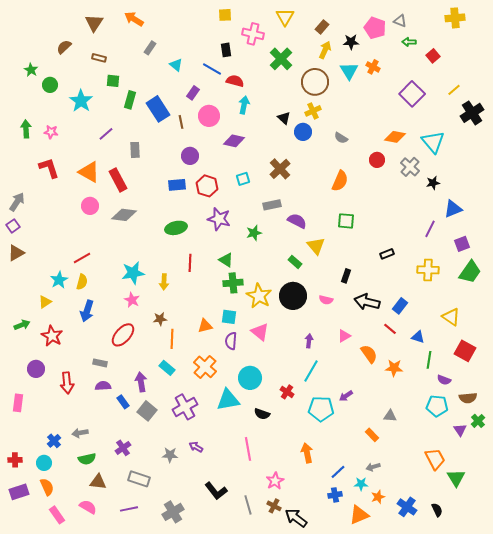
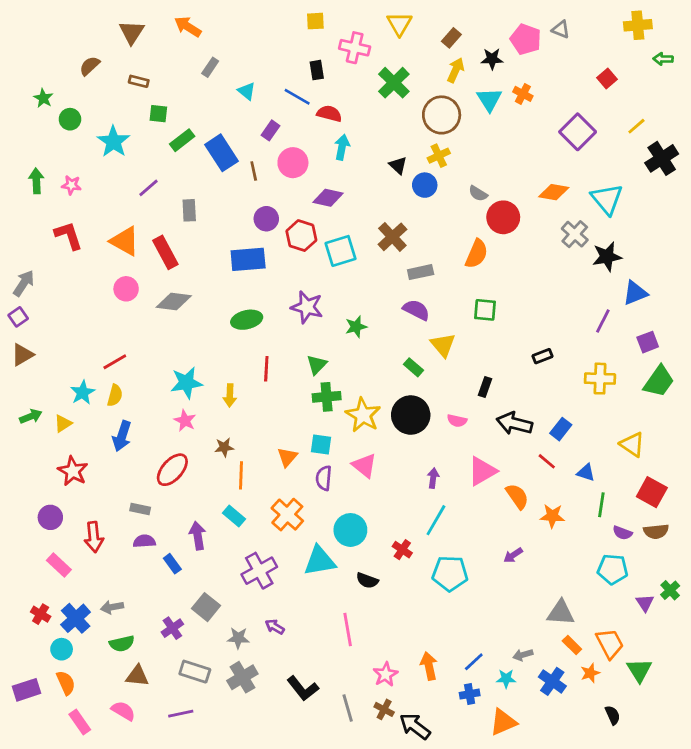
green arrow: (409, 42) -> (663, 59), moved
green rectangle: (130, 100) -> (182, 140), turned 36
red circle: (377, 160) -> (503, 217), moved, size x1.5
cyan square: (243, 179) -> (341, 251), size x1.6
black star: (433, 183) -> (607, 257), size x1.5
blue rectangle: (177, 185) -> (248, 259), size x1.4
red hexagon: (207, 186) -> (301, 236), moved
gray rectangle: (272, 205) -> (421, 272), moved
green triangle: (226, 260) -> (317, 365), turned 42
green arrow: (22, 325) -> (31, 416), moved
orange triangle: (205, 326) -> (287, 457), turned -35
pink triangle: (344, 336) -> (482, 471), size x1.6
purple arrow: (346, 396) -> (513, 555), moved
brown semicircle: (468, 398) -> (656, 531), moved
pink rectangle: (18, 403) -> (59, 565), moved, turned -54
gray square: (147, 411) -> (206, 607), moved
gray triangle: (390, 416) -> (561, 613), moved, size x1.5
orange rectangle: (372, 435) -> (572, 645), moved
blue cross: (54, 441) -> (76, 618), size x1.5
orange arrow: (307, 453) -> (429, 666), moved
red cross: (15, 460) -> (41, 614), moved, turned 32
orange star: (378, 497) -> (590, 673), moved
blue cross: (407, 507) -> (552, 681), moved
gray cross: (173, 512) -> (242, 677), moved

